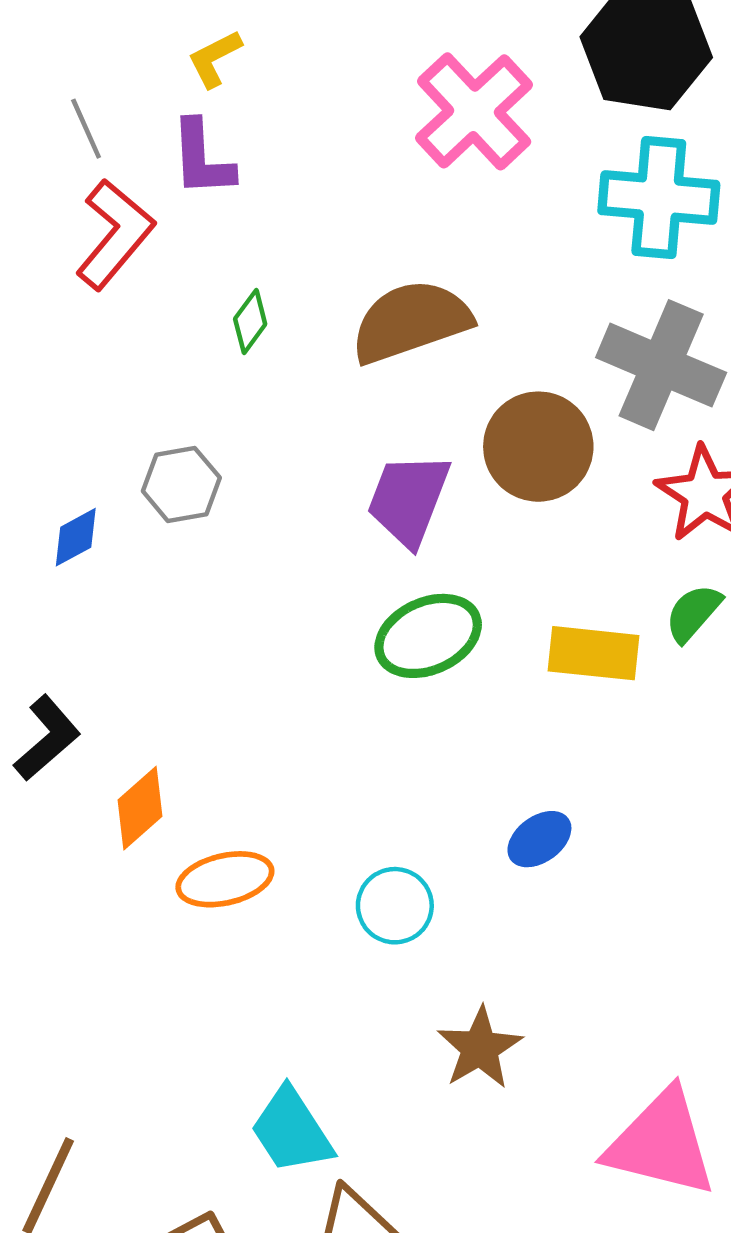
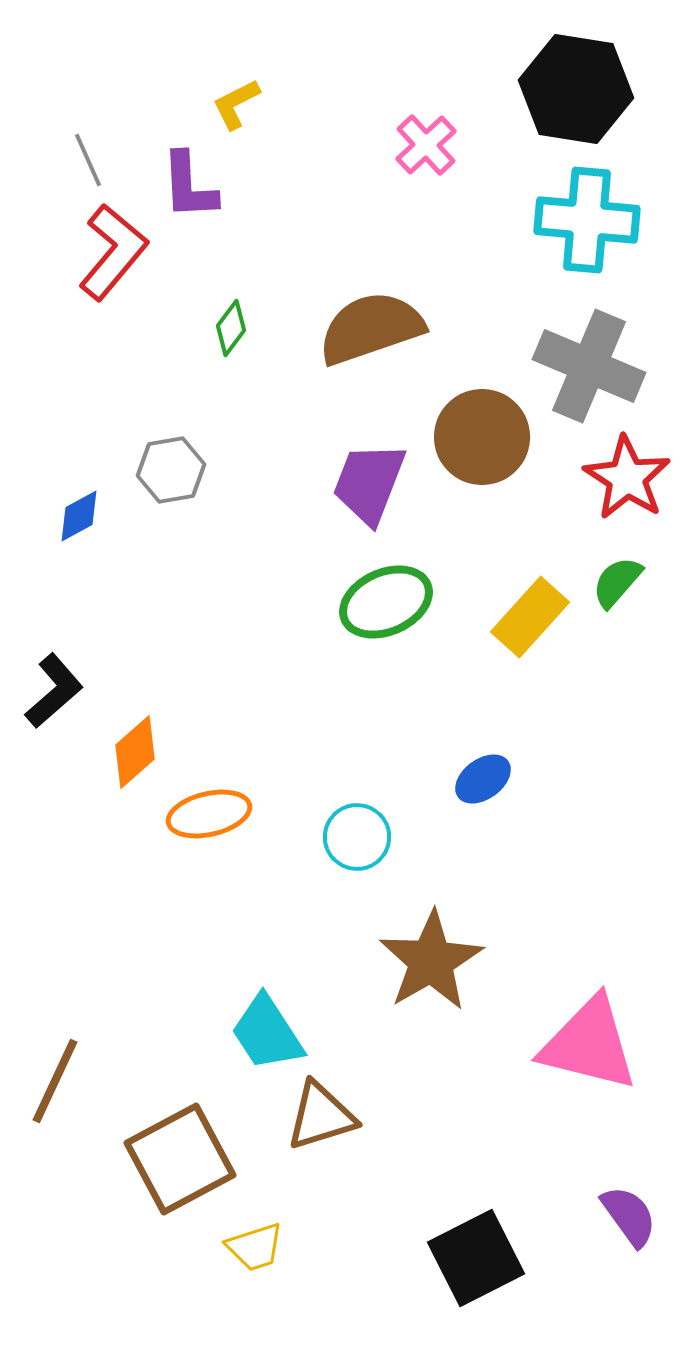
yellow L-shape: (215, 59) -> (236, 104), moved
pink cross: (474, 111) -> (426, 145), size x0.6
yellow rectangle: (593, 653) -> (530, 617), turned -54
brown star: (480, 1048) -> (431, 961), size x1.4

